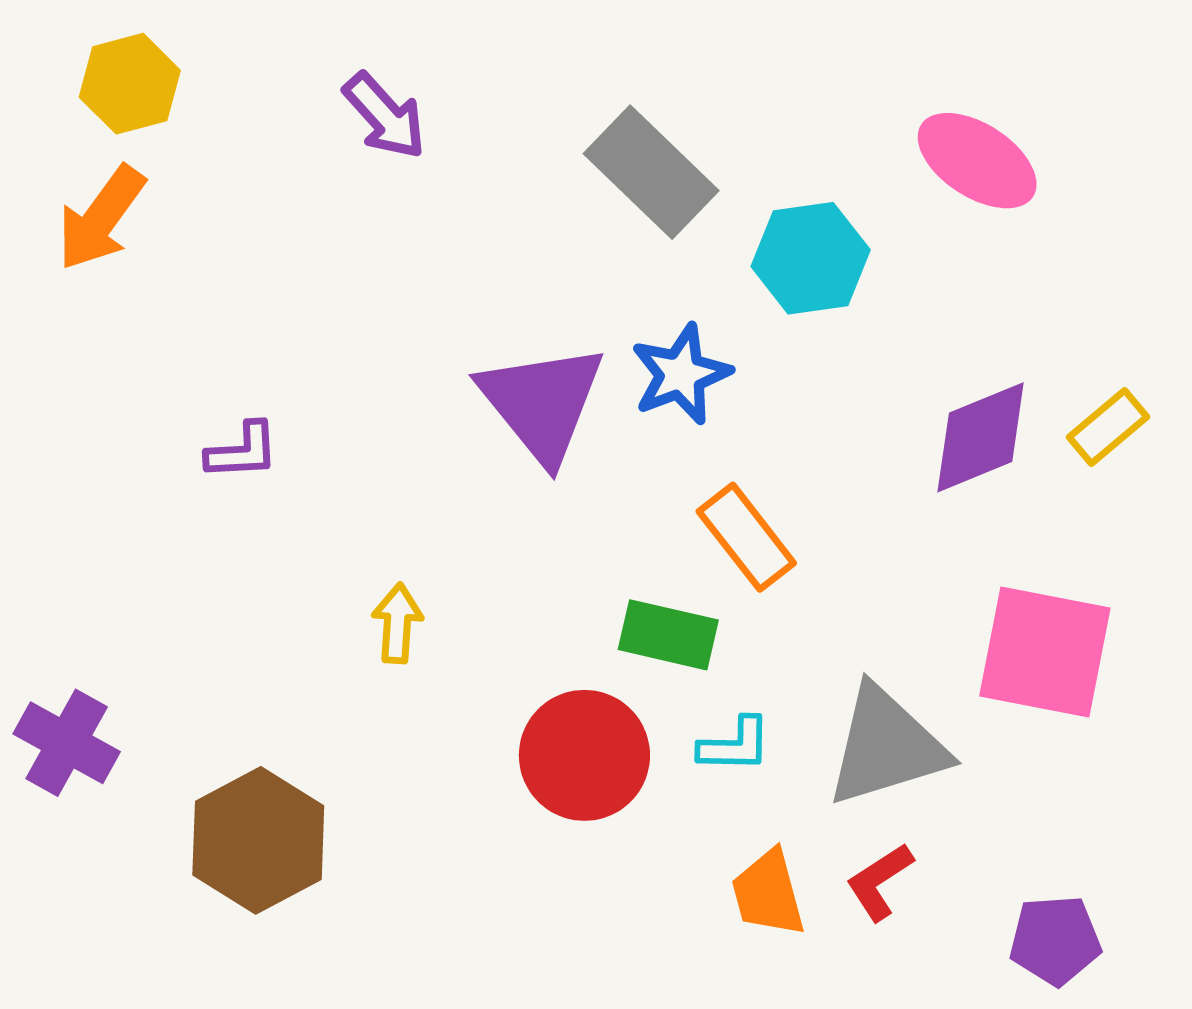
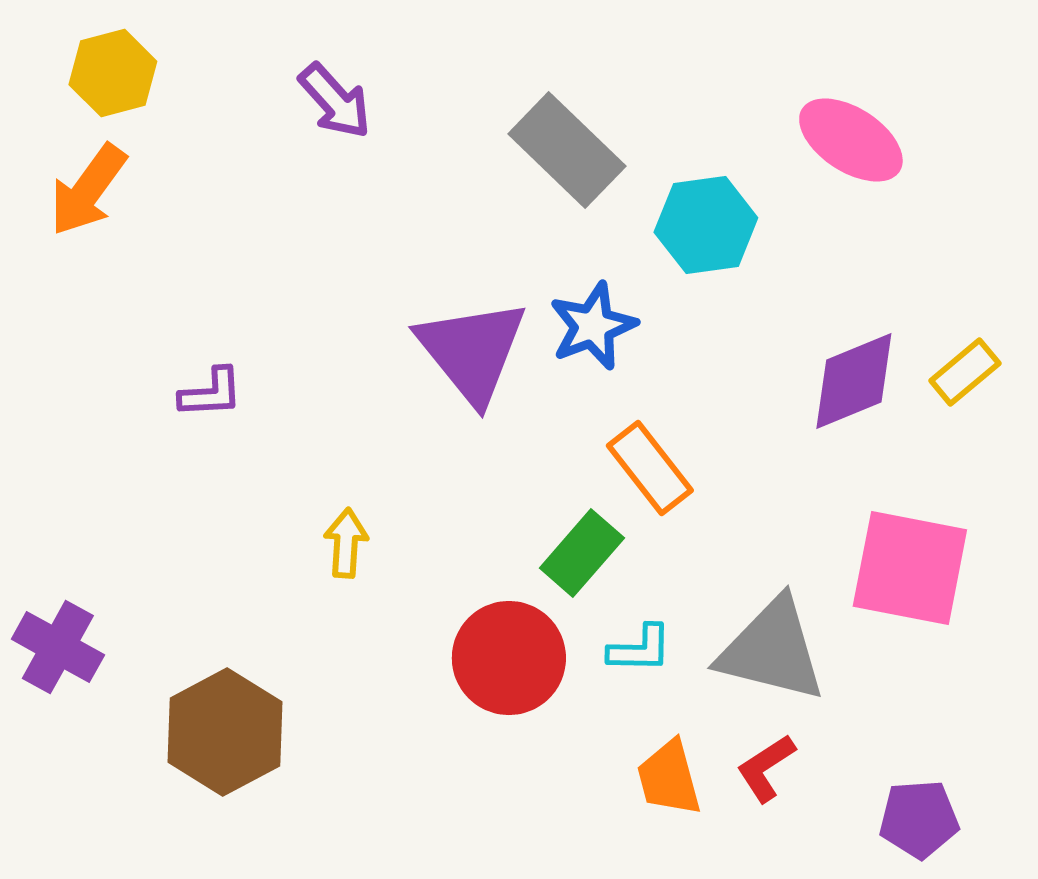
green rectangle: (668, 635) -> (582, 553), turned -62
gray triangle: (886, 746) -> (772, 650), turned 31

